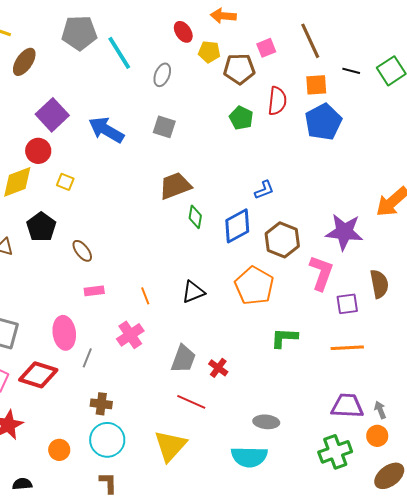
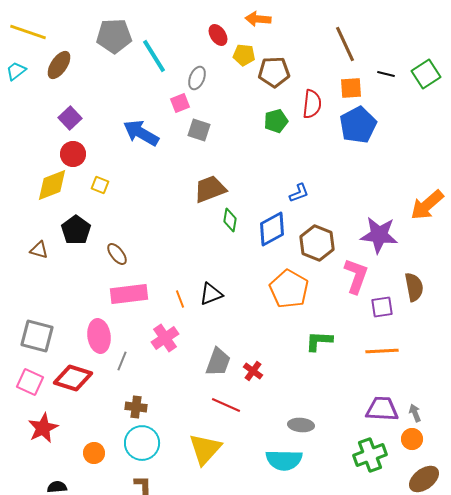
pink square: (266, 48) -> (180, 103), moved
purple square: (52, 115) -> (70, 118), moved, size x0.7
green pentagon: (241, 118) -> (276, 121), turned 30
pink rectangle: (94, 291) -> (129, 294), size x1.8
black triangle: (193, 292) -> (211, 294), moved

